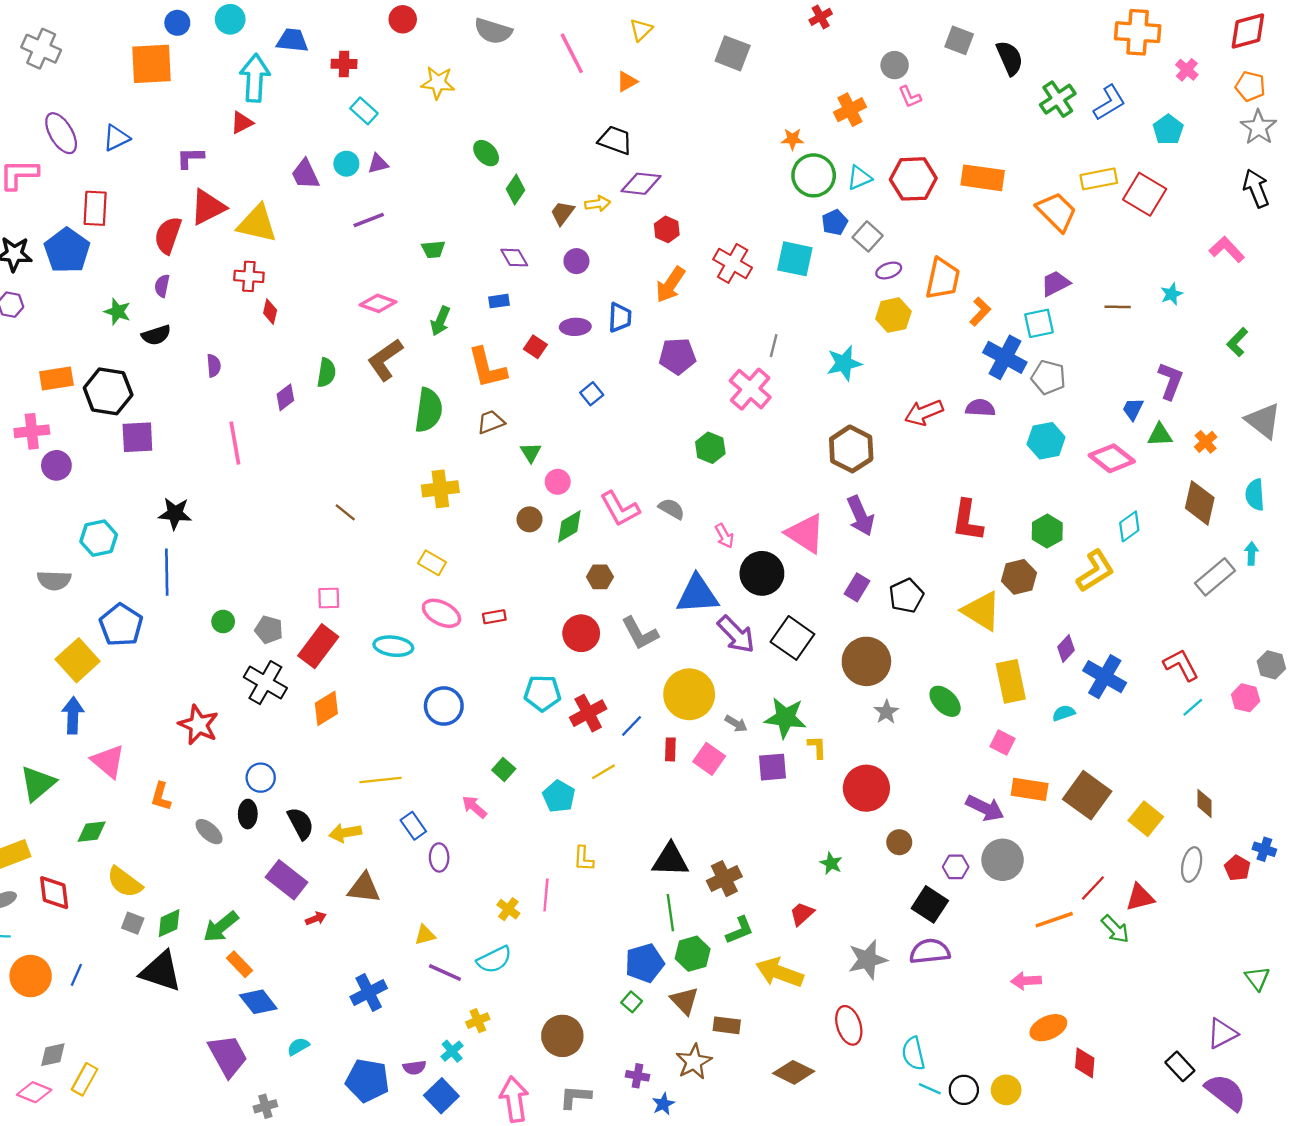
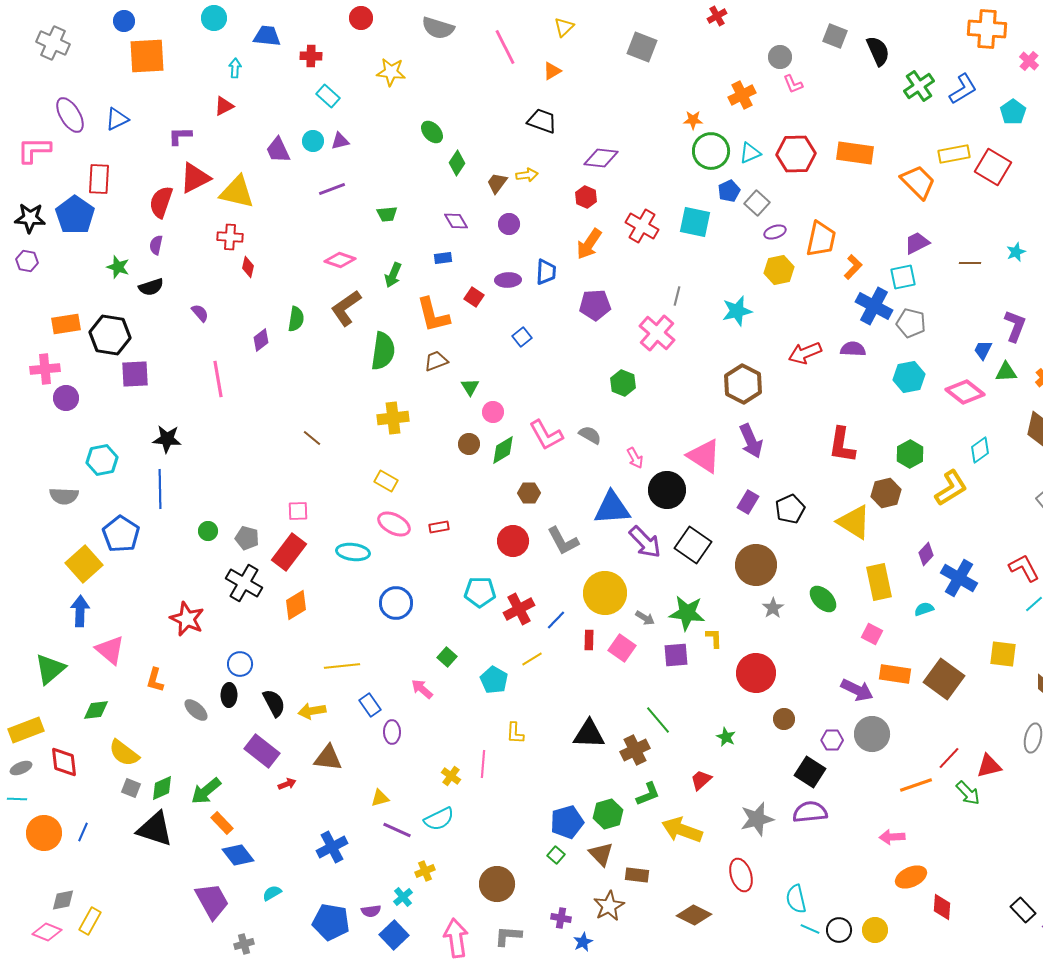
blue circle: (177, 23) -> (124, 21), moved
cyan arrow: (255, 78) -> (235, 68), size x0.5
purple diamond: (641, 184) -> (601, 158), moved
purple semicircle: (214, 366) -> (200, 313), turned -36
yellow square: (1146, 819) -> (1003, 654), moved, turned -32
green line: (670, 913) -> (658, 720), moved, turned -32

